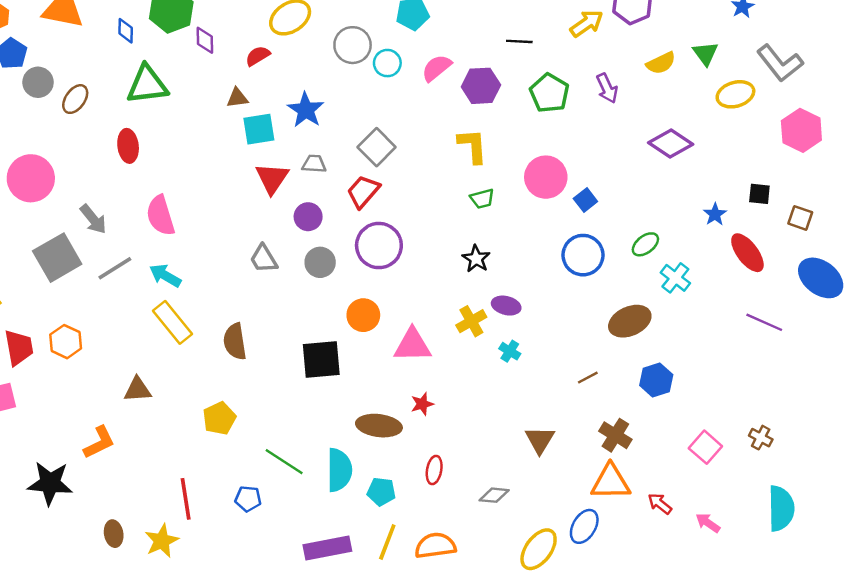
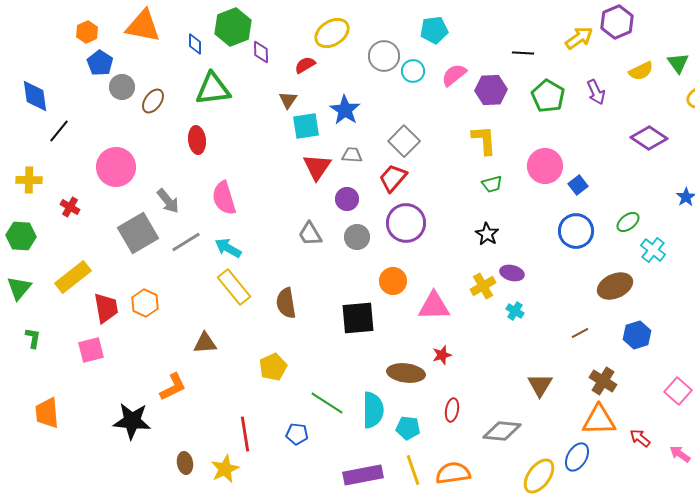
brown triangle: (237, 98) -> (288, 100), turned -48
gray diamond: (494, 495) -> (502, 431), size x1.5
yellow line: (387, 542) -> (413, 470), turned -40

